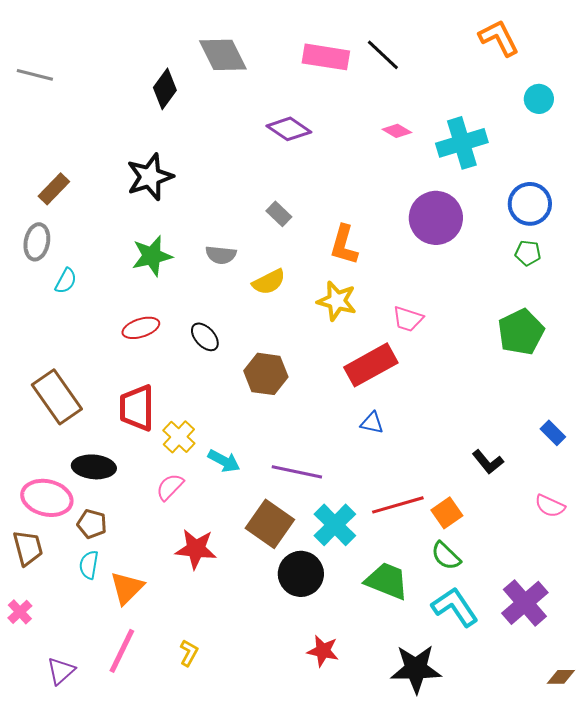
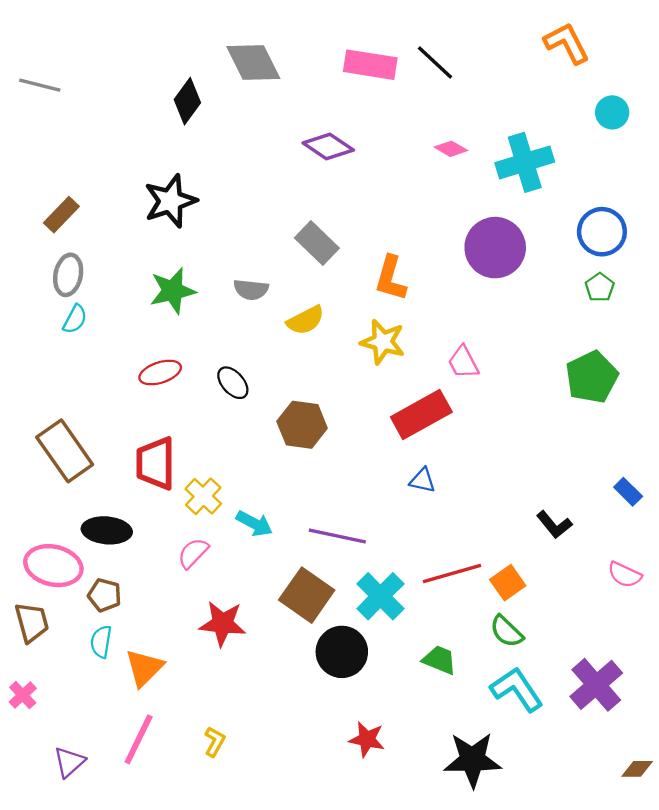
gray rectangle: (279, 214) -> (317, 243), size x1.5
gray ellipse: (37, 242) -> (68, 275), moved
green pentagon: (528, 253) -> (600, 287), turned 30
pink trapezoid: (408, 319) -> (463, 362), turned 44
green trapezoid: (387, 581) -> (440, 660), size x0.7

